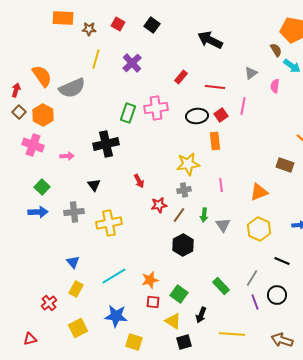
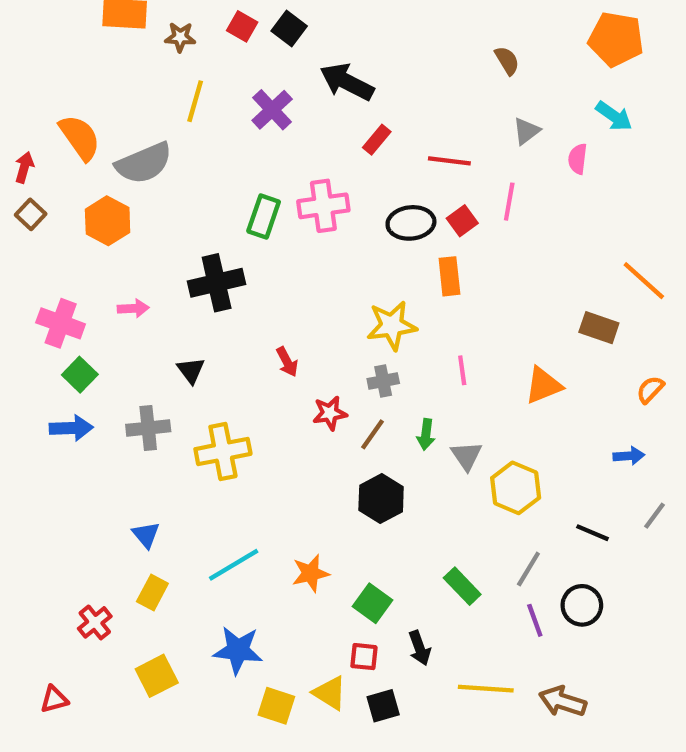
black square: (152, 25) -> (289, 29), moved
black arrow: (210, 40) -> (347, 82), moved
brown semicircle: (276, 50) -> (507, 61), moved
orange hexagon: (43, 115) -> (108, 221), moved
pink cross: (33, 145) -> (61, 323), moved
yellow hexagon: (259, 229) -> (516, 488), moved
red square: (153, 302) -> (364, 657), moved
black arrow: (201, 315) -> (419, 648), turned -42
yellow triangle: (173, 321) -> (330, 693), moved
brown arrow: (282, 340) -> (563, 701), moved

